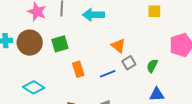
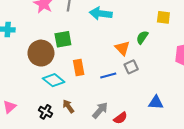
brown circle: (30, 43) -> (41, 53), moved
green semicircle: (152, 66) -> (142, 37), moved
cyan diamond: (34, 87) -> (54, 80), moved

